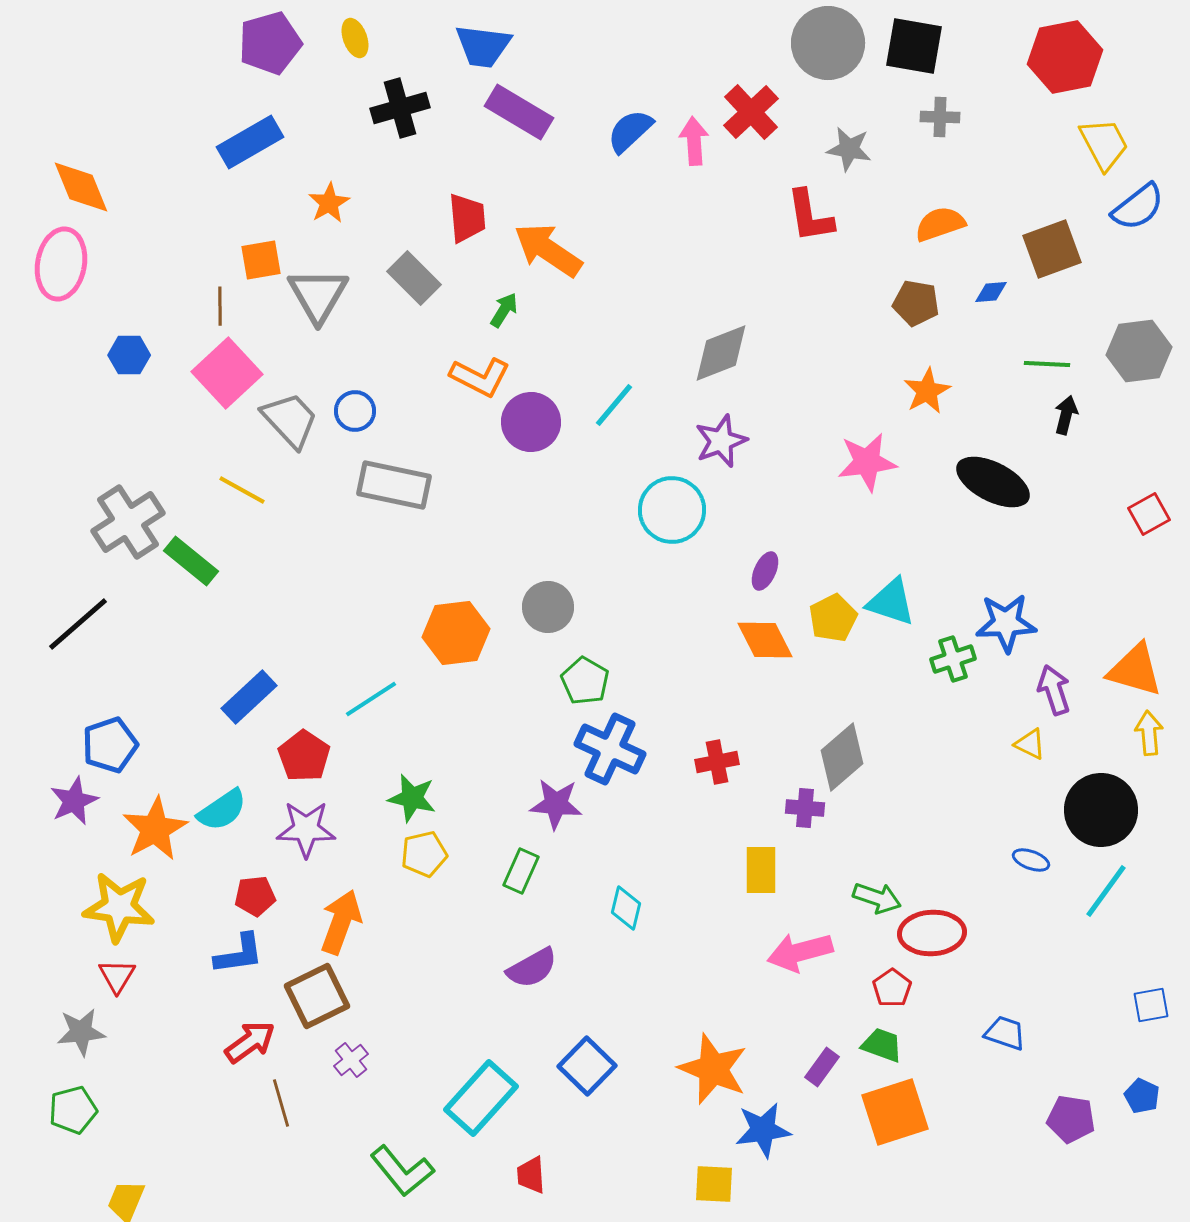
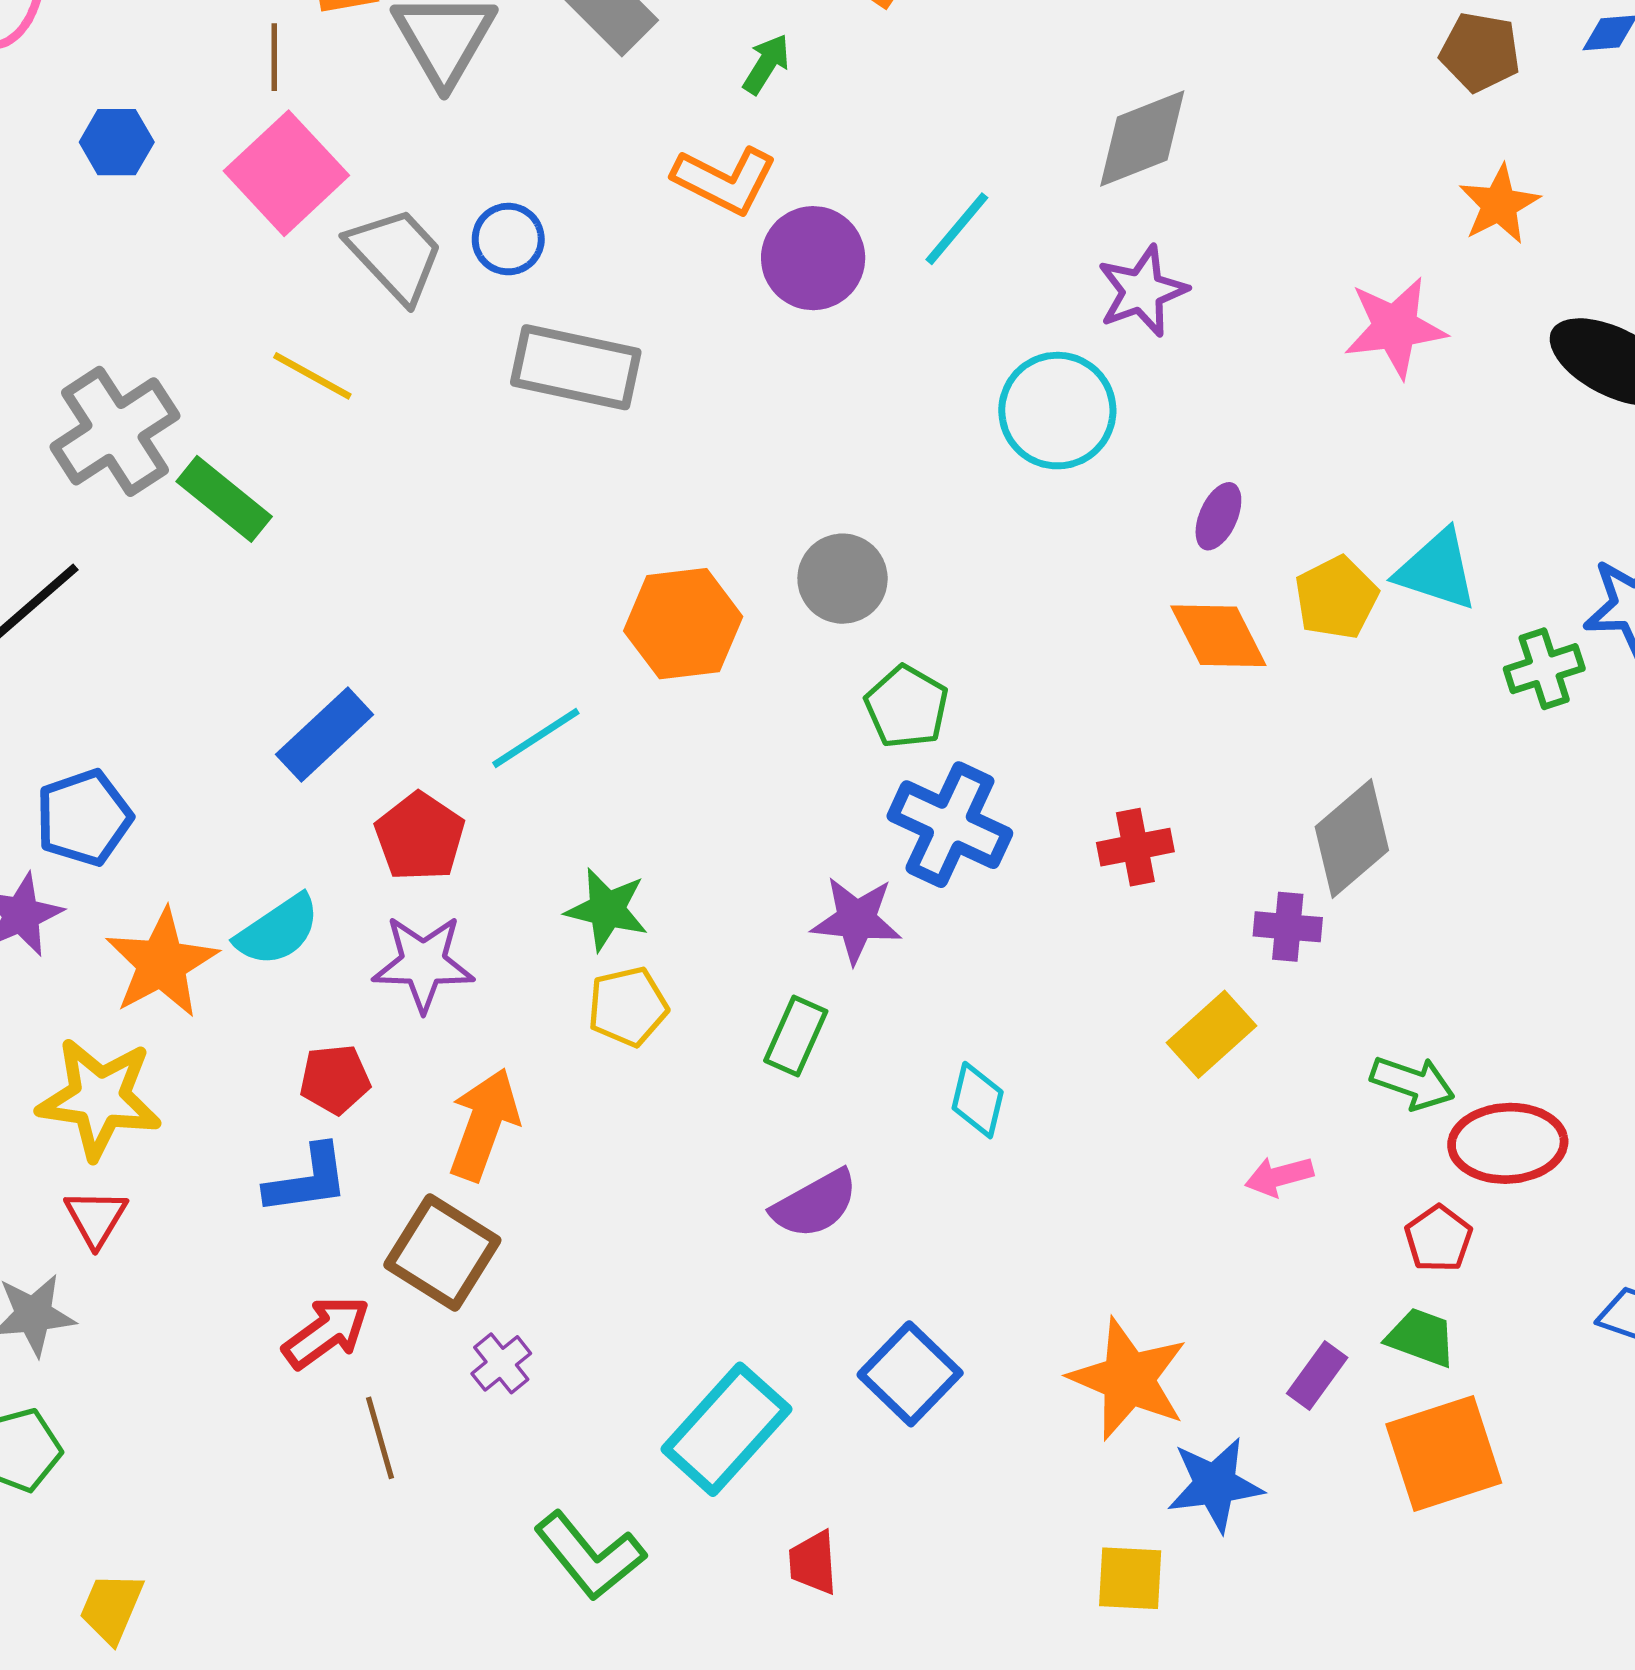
yellow rectangle: (761, 870) -> (1212, 1034), turned 48
pink arrow: (800, 952) -> (1279, 1176), size x0.6
brown square: (317, 996) -> (442, 1253), turned -32

